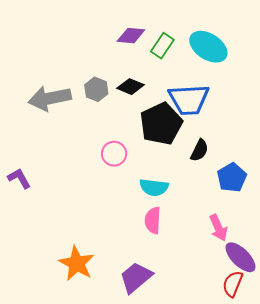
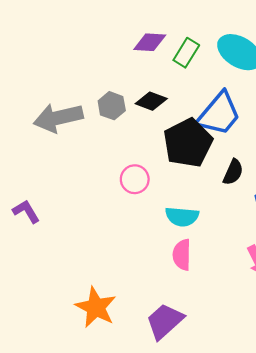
blue trapezoid: (189, 100) -> (219, 114), turned -45

